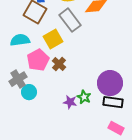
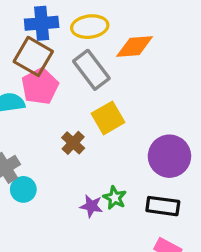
yellow square: (53, 39) -> (108, 118), moved
pink pentagon: (38, 60) -> (40, 86), moved
purple circle: (110, 83) -> (169, 156), moved

